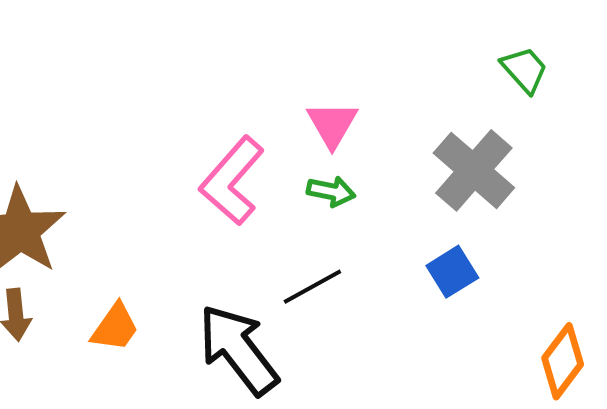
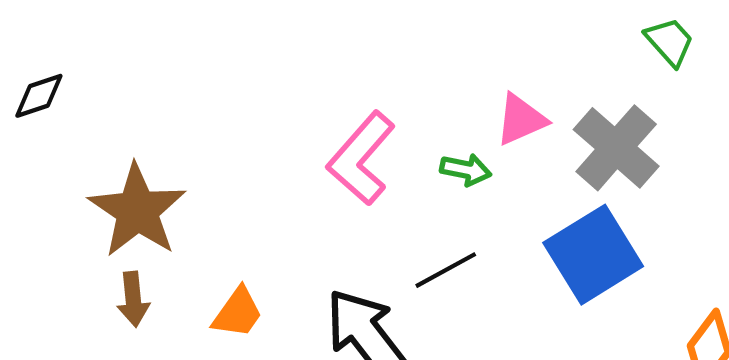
pink triangle: (332, 124) -> (521, 119), moved, turned 36
blue square: (452, 272) -> (593, 255), size x1.8

